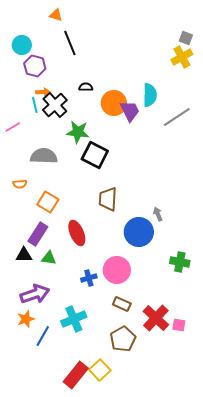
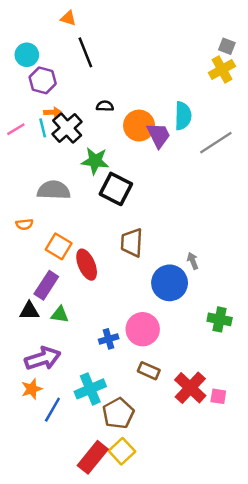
pink line: (13, 127) -> (16, 129), moved
red ellipse: (77, 233) -> (87, 265), moved
brown pentagon: (123, 339) -> (118, 413), moved

